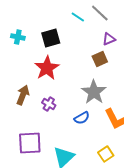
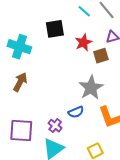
cyan cross: (18, 37) -> (19, 47), moved, size x1.6
red star: (47, 68) -> (83, 42), moved, size x0.7
purple cross: (49, 104) -> (55, 126), moved

